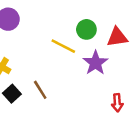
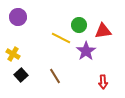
brown line: (40, 90) -> (55, 76), moved

